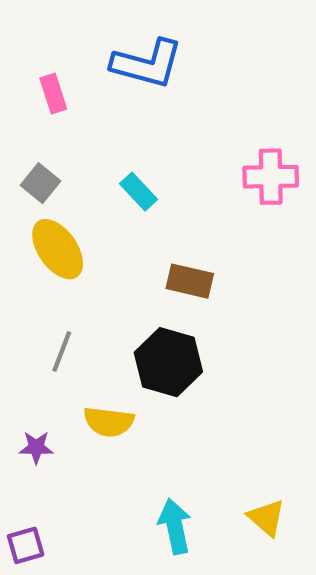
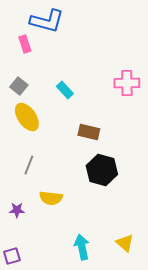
blue L-shape: (147, 64) -> (47, 21), moved
black hexagon: (168, 362) -> (102, 170), moved

